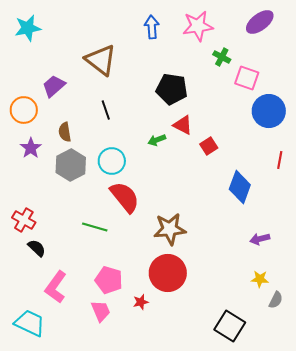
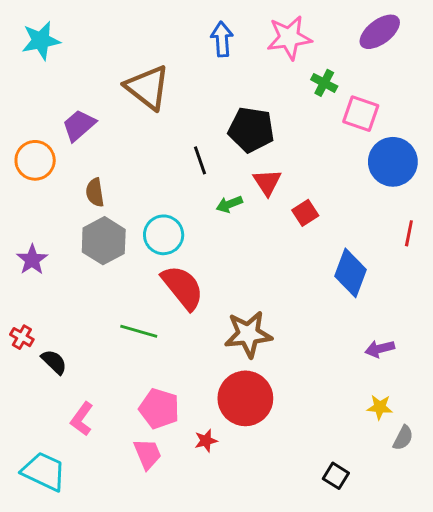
black line: (106, 110) -> (200, 160), moved
red triangle: (183, 125) -> (267, 182), turned 30
purple star: (31, 148) -> (32, 260), moved
red cross: (24, 220) -> (22, 337), moved, size x0.7
pink L-shape: (56, 287) -> (82, 419), size x0.7
black square: (230, 326) -> (336, 476), size x0.6

